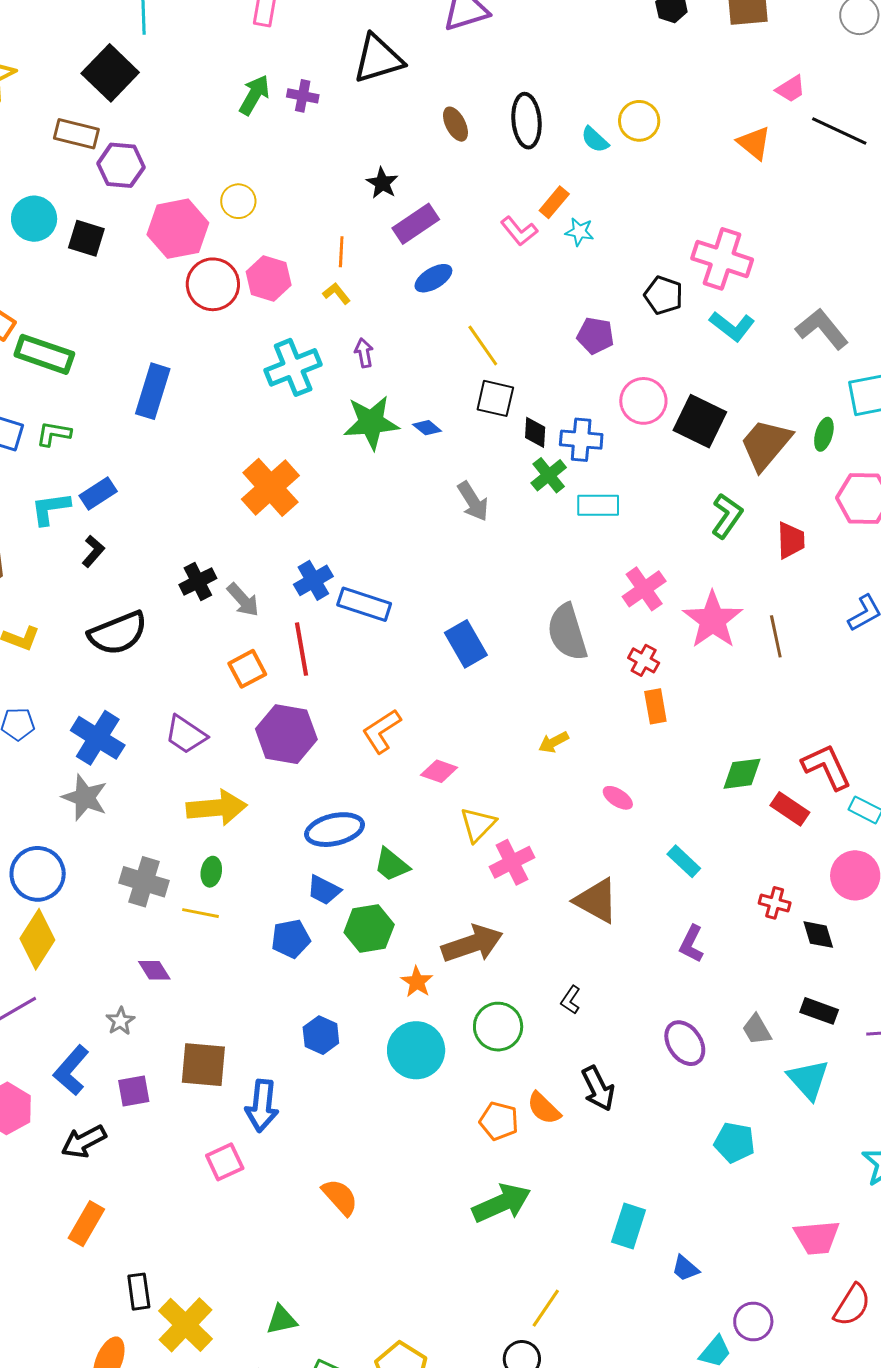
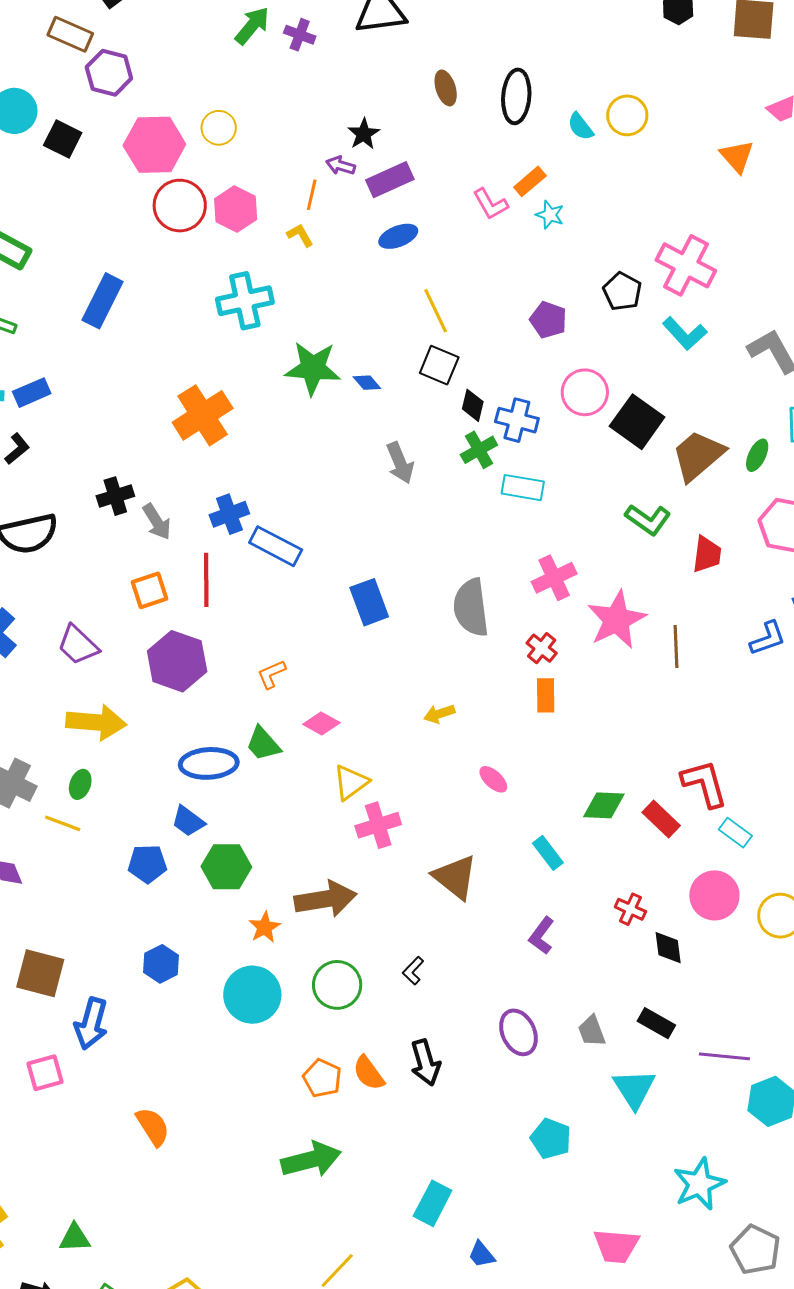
purple arrow: (364, 353) -> (341, 166), moved, turned -72
green L-shape: (727, 516) -> (648, 520), turned 81
orange L-shape: (382, 731) -> (271, 674), size x0.7
green diamond: (742, 774) -> (604, 805), moved
green trapezoid: (392, 865) -> (263, 744), moved

